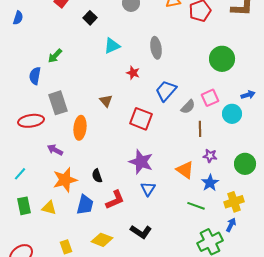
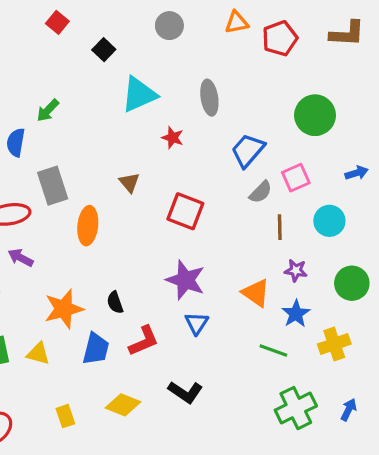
cyan triangle: (112, 46) -> (139, 94), size x1.4
blue trapezoid: (166, 91) -> (248, 150), moved
cyan circle: (232, 114) -> (329, 221), moved
purple arrow: (55, 150) -> (21, 258), moved
blue arrow: (231, 225) -> (349, 410), moved

